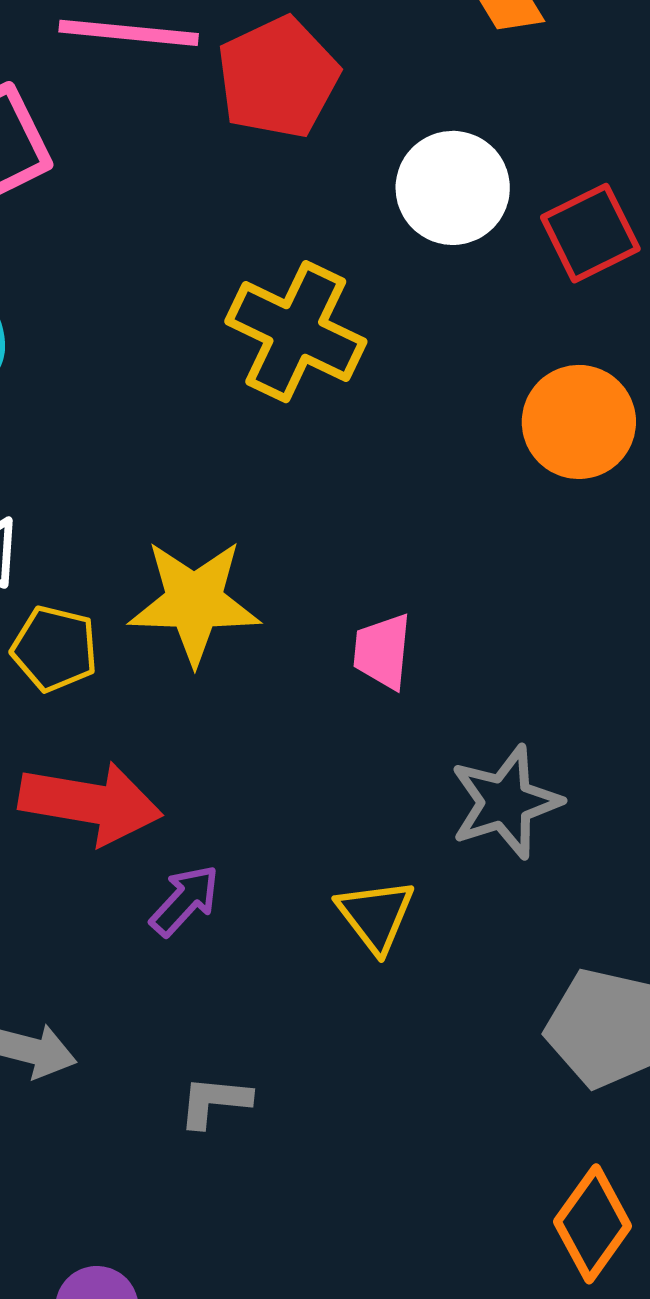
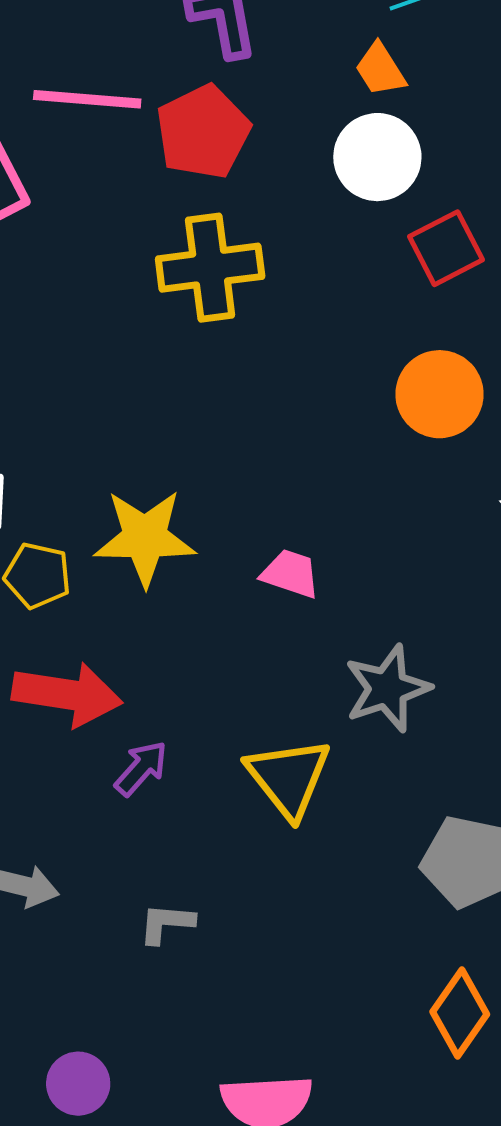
white circle: (453, 188) -> (377, 157), moved
yellow cross: (296, 332) -> (210, 268), moved, turned -32
pink trapezoid: (382, 651) -> (291, 574), turned 104
yellow triangle: (376, 915) -> (288, 778), size x1.4

